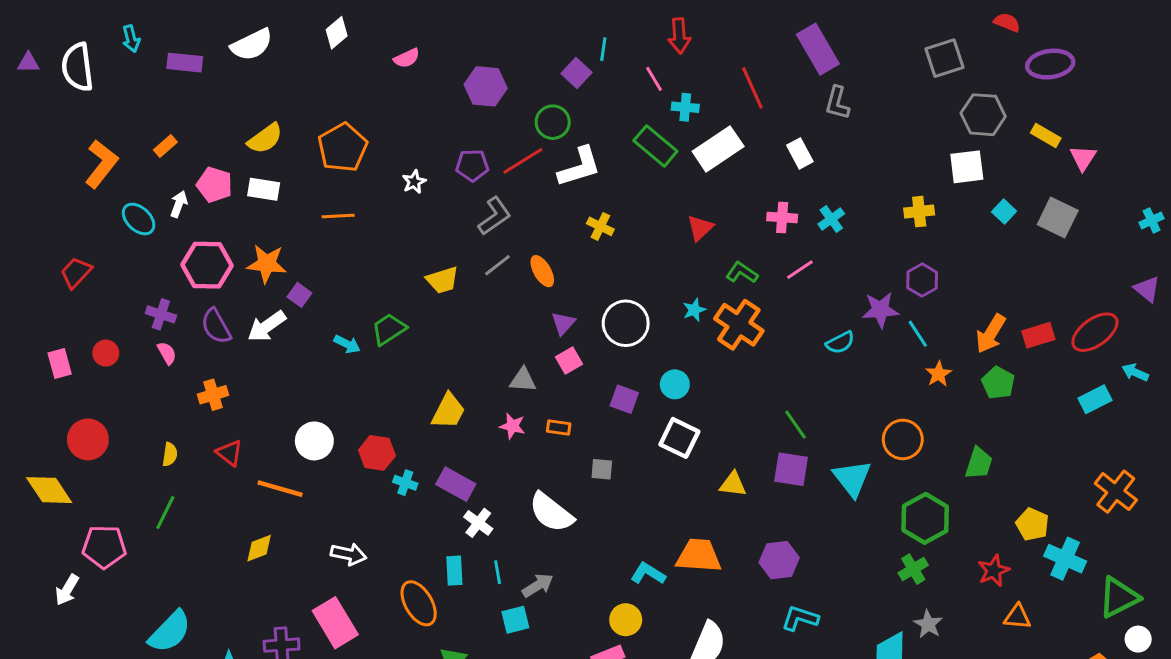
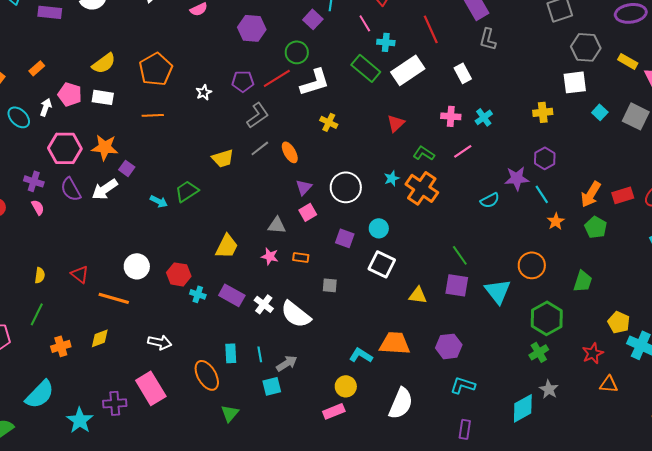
orange cross: (213, 395) -> (61, 346), moved
white cross: (478, 523) -> (264, 304), moved

